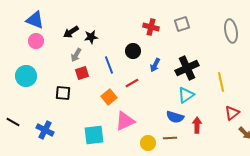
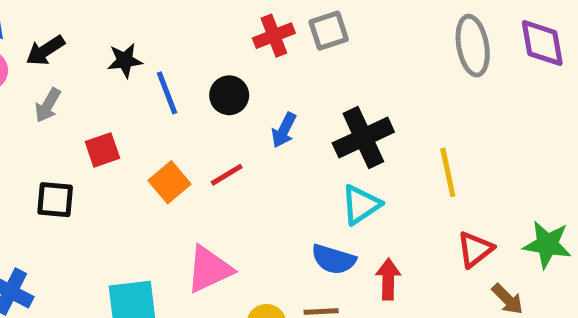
gray square: (182, 24) -> (329, 31), moved
red cross: (151, 27) -> (274, 36), turned -35
black arrow: (71, 32) -> (45, 51), moved
gray arrow: (76, 55) -> (48, 105), moved
blue line: (109, 65) -> (167, 93), moved
orange square: (109, 97) -> (170, 182), moved

